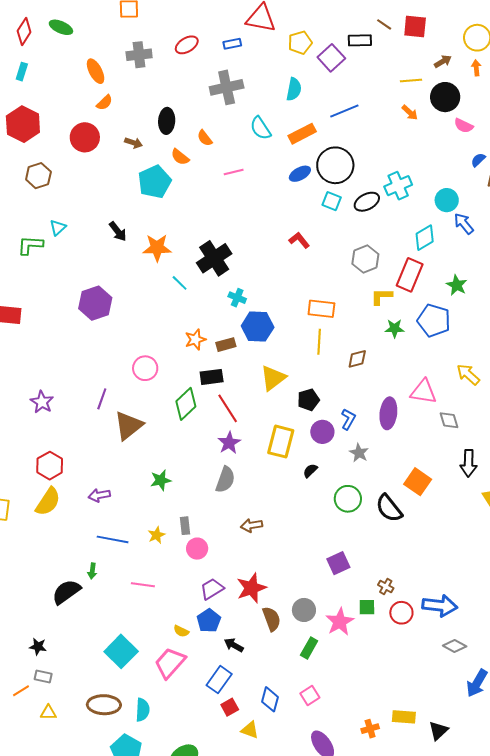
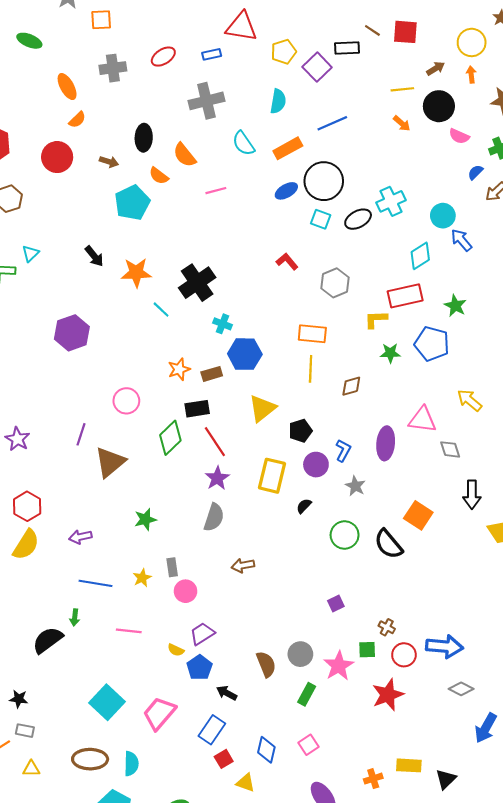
orange semicircle: (205, 138) -> (185, 155), size x1.4
gray hexagon: (365, 259) -> (335, 283), moved
red rectangle: (410, 275) -> (405, 296), turned 56
purple square: (338, 563) -> (336, 604), size x0.7
red star: (251, 588) -> (388, 695), moved
yellow semicircle: (181, 631) -> (176, 650), moved

